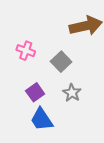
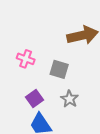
gray square: (61, 62) -> (59, 69), turned -30

